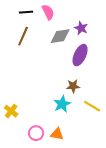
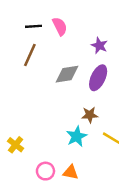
gray diamond: (60, 36) -> (67, 74), moved

